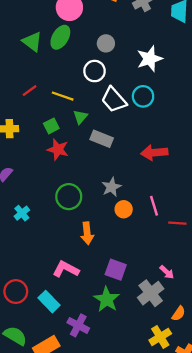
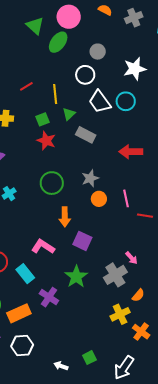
green triangle: (32, 42) -> (35, 26), moved
yellow line: (63, 96) -> (55, 94), turned 60
purple square: (116, 270) -> (82, 241), moved

